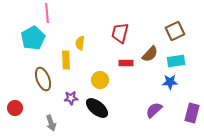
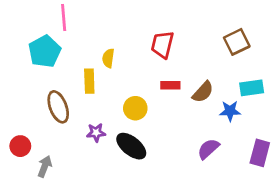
brown semicircle: (150, 54) -> (203, 92), moved
cyan rectangle: (176, 61) -> (252, 88), moved
gray arrow: (51, 123) -> (45, 166), moved, turned -140

